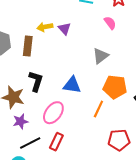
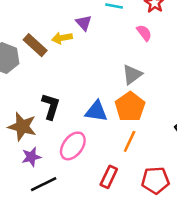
purple triangle: (64, 29) -> (84, 23), moved
brown rectangle: (28, 46) -> (35, 45), moved, turned -54
orange pentagon: (115, 87) -> (130, 107), moved, turned 30
red rectangle: (56, 142) -> (109, 177), moved

